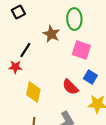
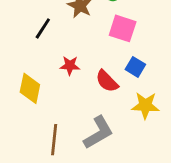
red star: (15, 67) -> (70, 66), moved
yellow diamond: (33, 92) -> (30, 88), moved

